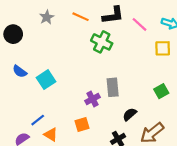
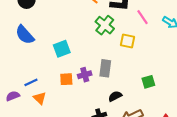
yellow square: (163, 48) -> (128, 41), moved
blue semicircle: (20, 71) -> (25, 35), size x1.5
cyan square: (46, 80) -> (62, 49), moved
orange square: (82, 125) -> (66, 79), moved

